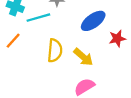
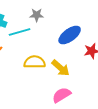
yellow semicircle: (55, 51) -> (35, 62), turned -95

